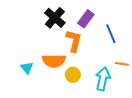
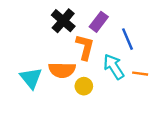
cyan triangle: (27, 68) -> (31, 78), size x1.5
cyan arrow: (103, 79) -> (114, 67), moved, turned -45

